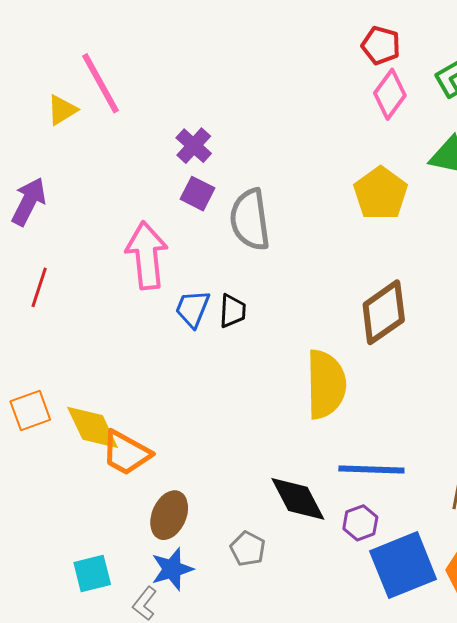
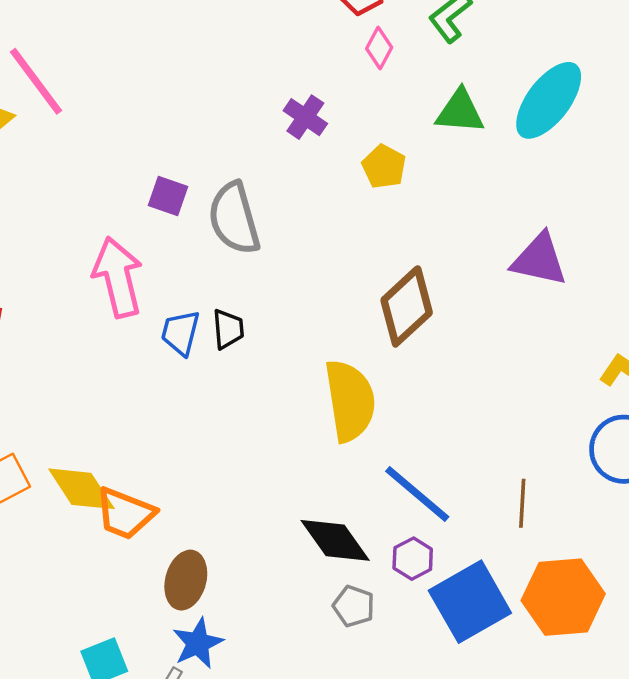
pink diamond: (390, 94) -> (379, 48), size x0.7
purple cross: (194, 146) -> (305, 117), moved
yellow pentagon: (381, 193) -> (384, 167), size x0.7
blue line: (371, 470) -> (417, 494), turned 46
gray pentagon: (248, 549) -> (354, 606), moved

